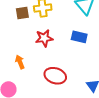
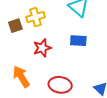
orange arrow: (20, 62) -> (21, 77), size x1.5

